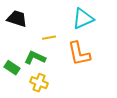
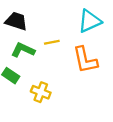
green L-shape: (35, 58) -> (23, 50), moved

